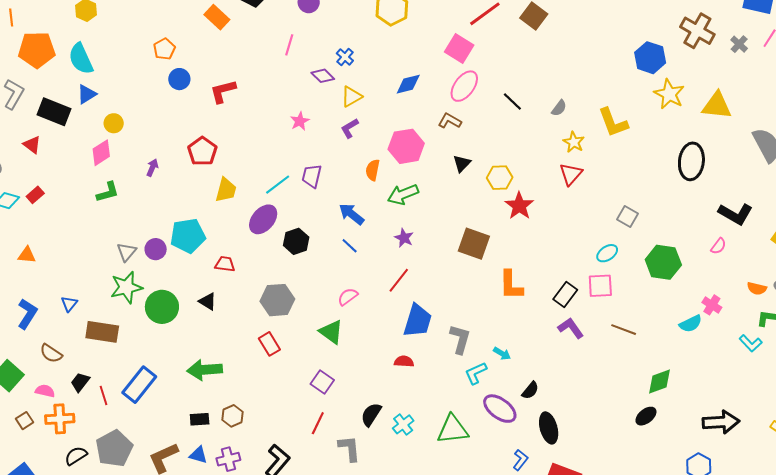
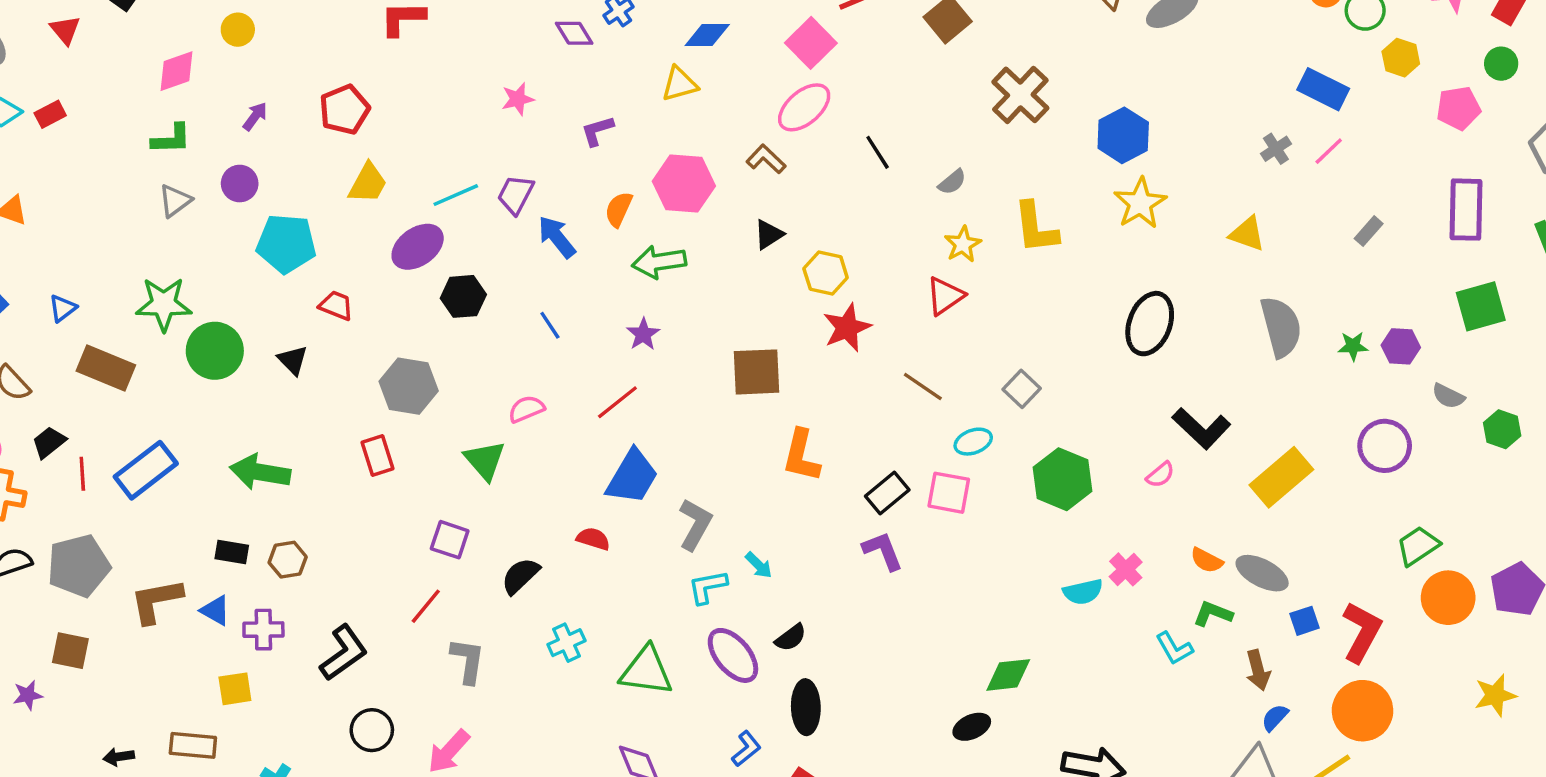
brown cross: (697, 31) -> (1020, 95), moved
blue diamond: (408, 84) -> (707, 35), moved
yellow triangle: (351, 96) -> (680, 84), moved
yellow triangle: (717, 106) -> (1247, 234), moved, size x0.7
yellow circle: (114, 123) -> (238, 30), moved
blue arrow: (351, 214) -> (557, 237), moved
brown square: (474, 244) -> (756, 372), turned -36
purple circle: (156, 249) -> (240, 184), moved
gray triangle: (127, 252) -> (175, 201), moved
brown line: (624, 330) -> (923, 386), moved
purple square: (322, 382) -> (450, 540), turned -30
black semicircle: (371, 414) -> (520, 576), moved

